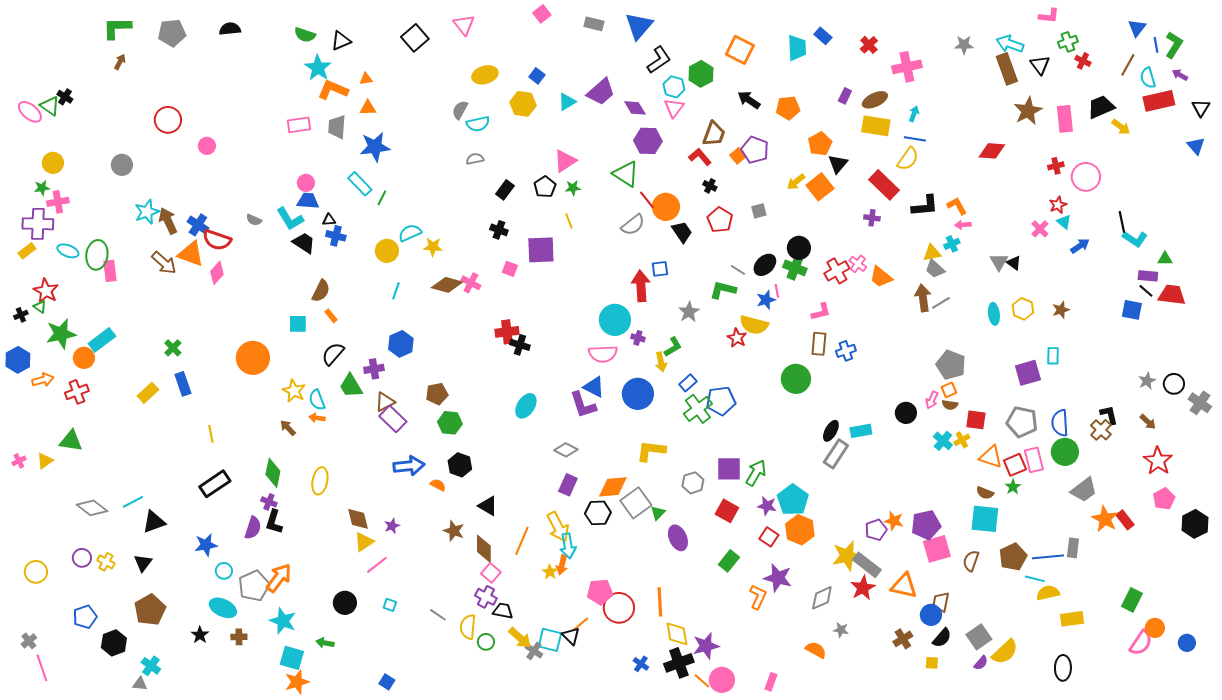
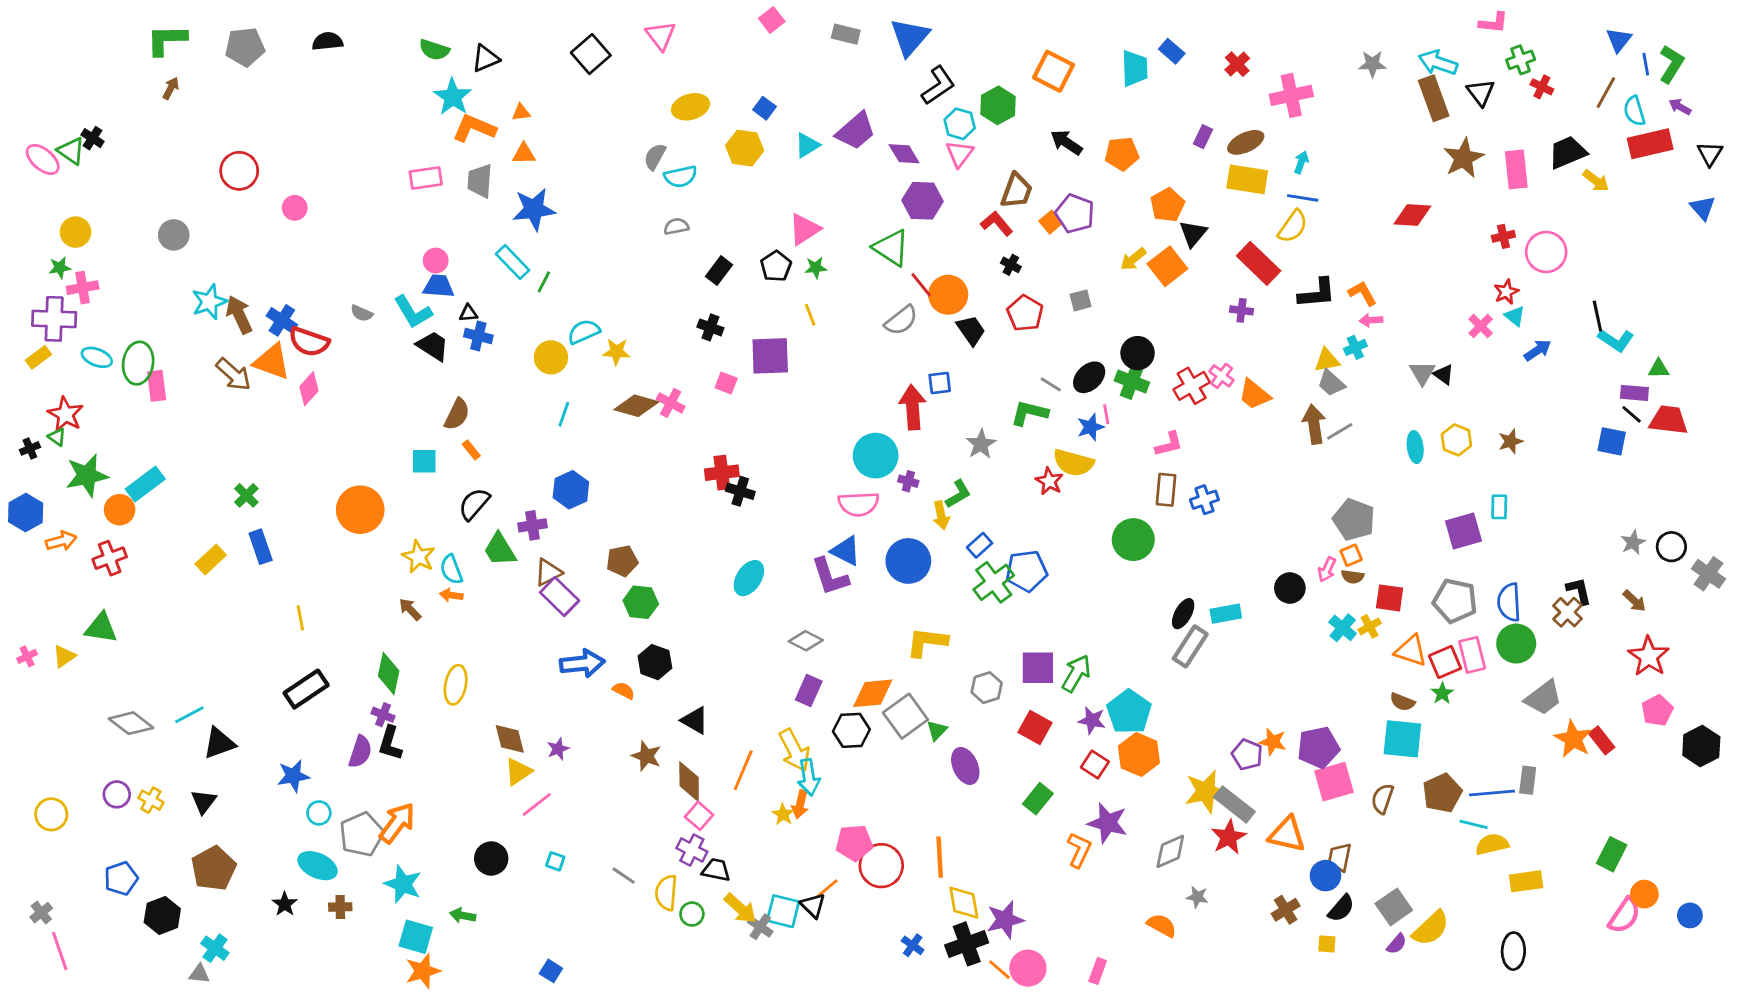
purple pentagon: (876, 530) -> (1247, 755), turned -30

